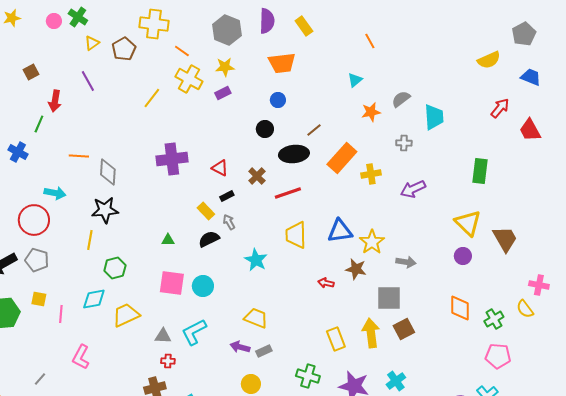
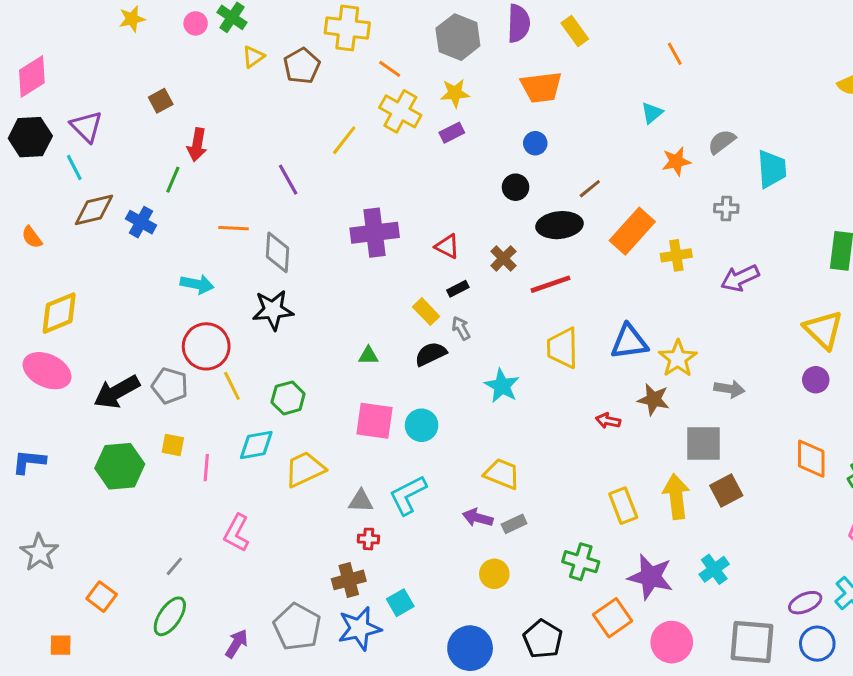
purple line: (88, 81) -> (288, 180), moved
red circle: (34, 220) -> (206, 346), moved
yellow line: (90, 240) -> (232, 386), moved, turned -36

